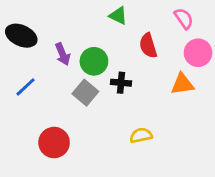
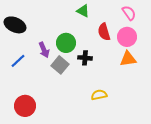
pink circle: (198, 53) -> (127, 37), moved
purple arrow: (63, 54) -> (44, 50), moved
red circle: (54, 143) -> (25, 106), moved

